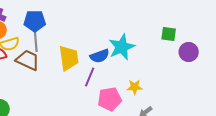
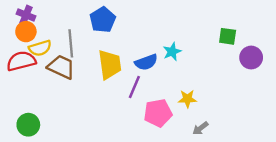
blue pentagon: (35, 21) -> (103, 20), moved, turned -30
cyan star: (122, 47) -> (172, 52), size x0.6

